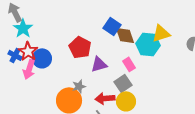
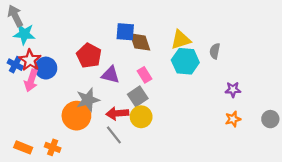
blue square: (112, 26) -> (125, 32), turned -30
cyan star: (23, 28) -> (24, 34), turned -30
cyan hexagon: (148, 44) -> (185, 61), moved
purple triangle: (99, 64) -> (110, 75), turned 30
gray star: (79, 86) -> (88, 100), size x1.5

